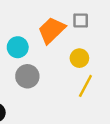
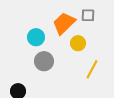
yellow circle: (79, 58) -> (78, 43), moved

